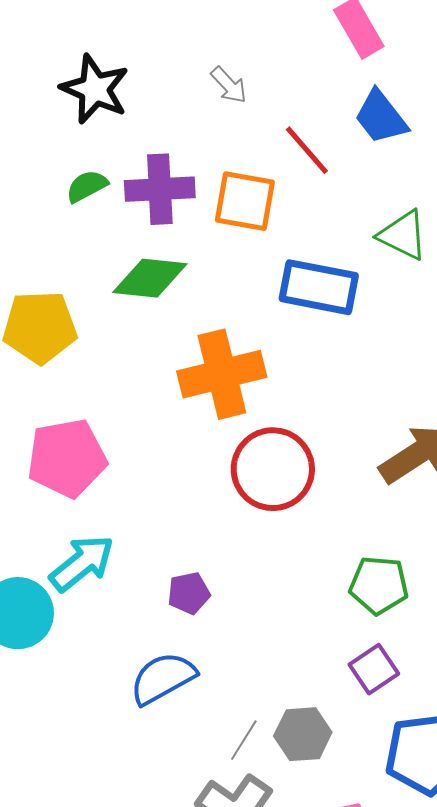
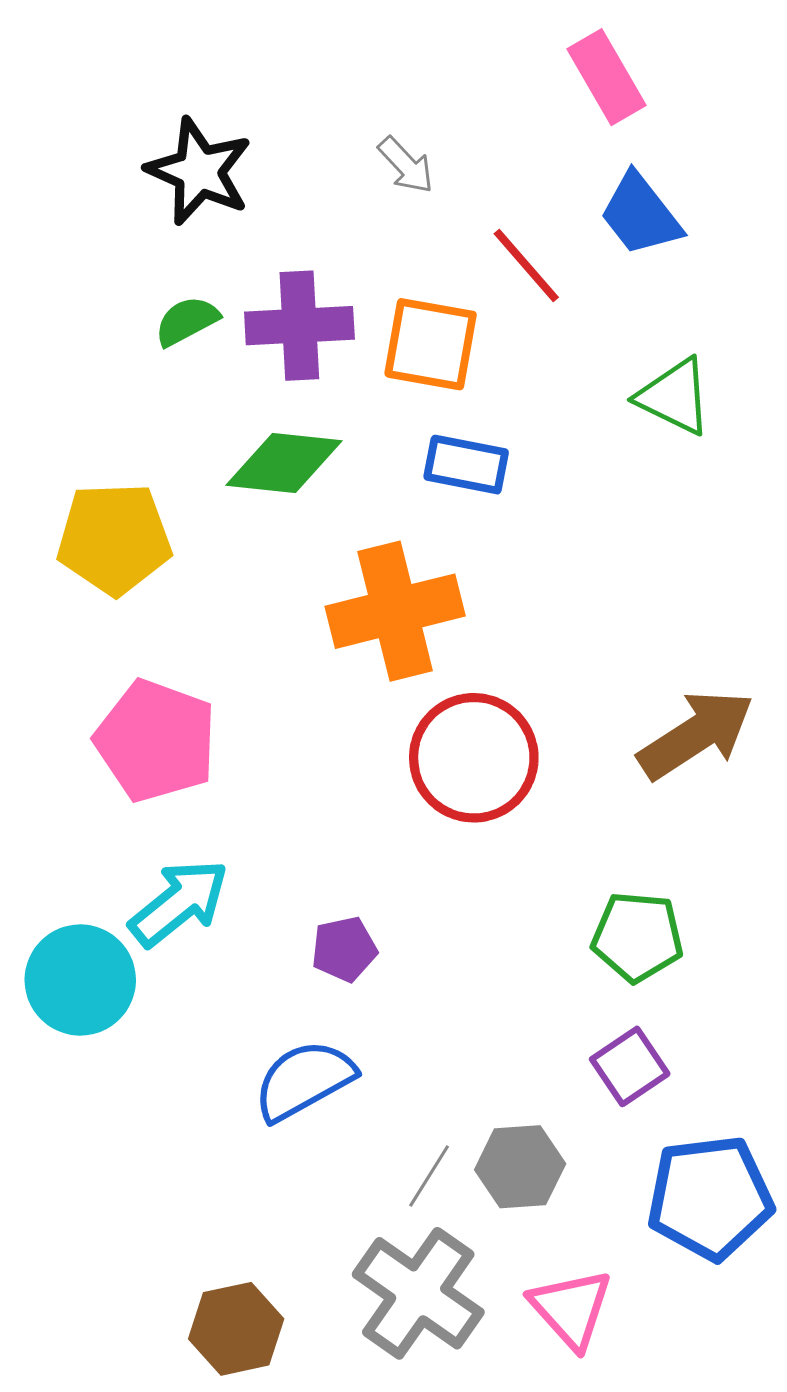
blue rectangle: (319, 287) -> (466, 465), moved, size x0.7
pink pentagon: (67, 458) -> (156, 741), turned 30

